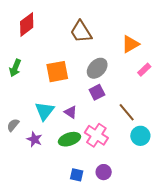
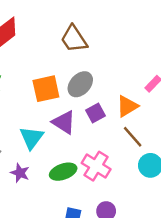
orange triangle: (130, 44) -> (127, 106), moved
gray ellipse: (97, 68) -> (80, 84), moved
purple triangle: (71, 112) -> (64, 122), moved, size x1.5

